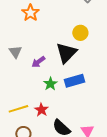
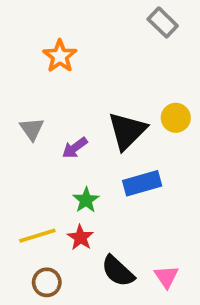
yellow circle: (80, 33) -> (176, 118), moved
green star: (50, 84) -> (86, 200), moved

